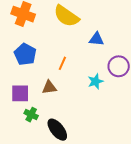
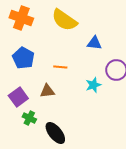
orange line: (62, 63) -> (60, 67), turned 72
purple square: (20, 93) -> (18, 97), turned -36

